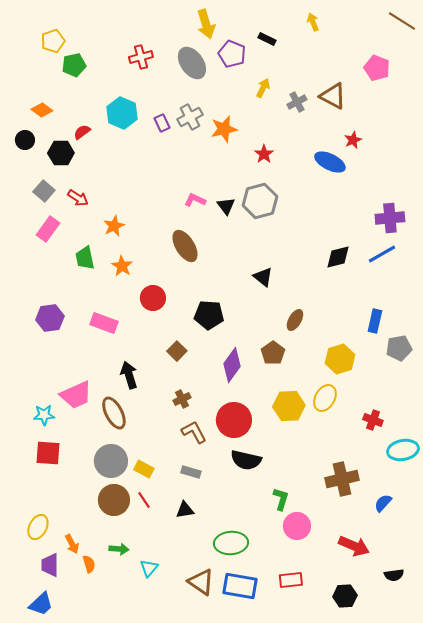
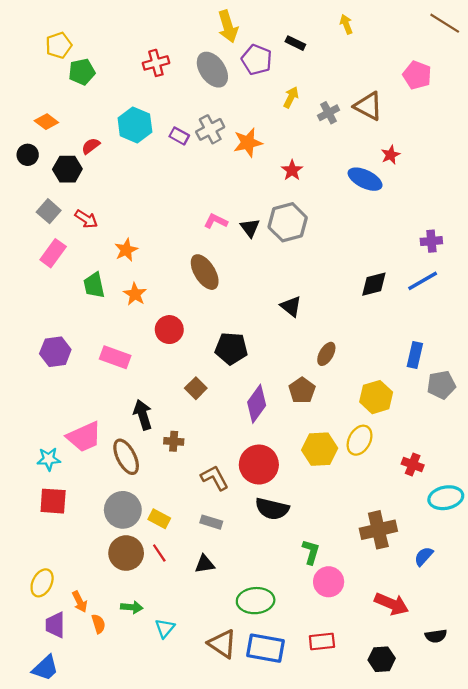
purple rectangle: (162, 123) -> (179, 136), turned -36
purple cross: (390, 218) -> (431, 241), size x0.7
brown cross: (182, 399) -> (174, 441), moved, turned 30

